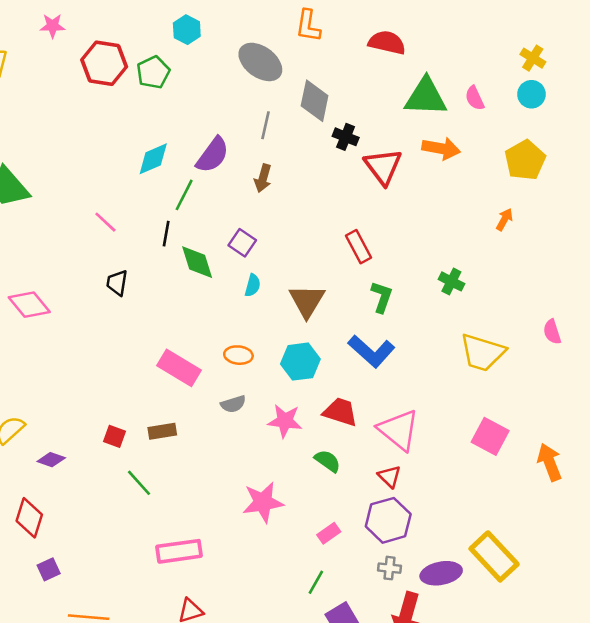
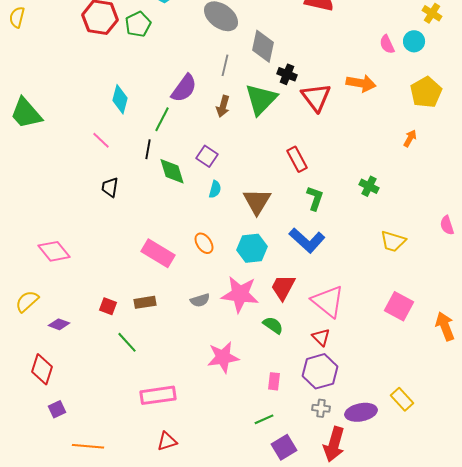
cyan circle: (531, 94) -> (414, 41), moved
green triangle: (426, 97) -> (261, 99), moved, turned -48
cyan diamond: (153, 159) -> (120, 99), moved, turned -52
pink diamond: (29, 305) -> (54, 251), moved
yellow trapezoid: (482, 352) -> (393, 241), size x0.7
orange ellipse: (238, 355) -> (204, 243), turned 50
gray semicircle: (233, 404) -> (200, 300), moved
red trapezoid: (340, 412) -> (283, 287), turned -80
pink star: (285, 421) -> (240, 294), size x1.4
pink rectangle: (329, 533) -> (274, 381), turned -48
yellow rectangle: (494, 556) -> (402, 399), size x0.6
green line: (316, 582) -> (264, 419), turned 36

